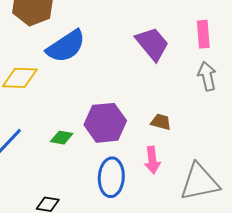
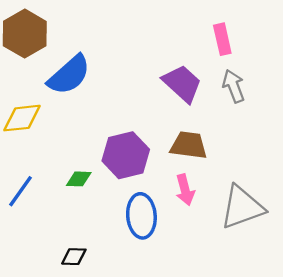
purple trapezoid: (152, 44) -> (182, 84), moved
brown trapezoid: (161, 122) -> (189, 145), size x1.6

